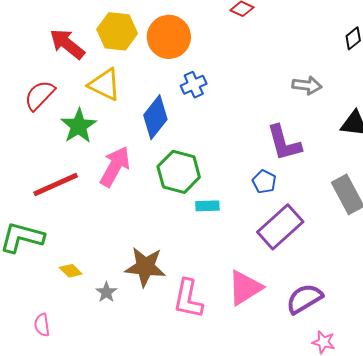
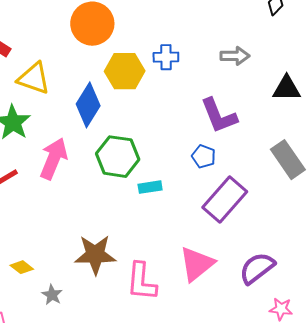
yellow hexagon: (117, 31) -> (125, 71), moved
blue cross: (194, 85) -> (166, 57), moved, turned 30
gray star: (106, 292) -> (52, 295), moved

